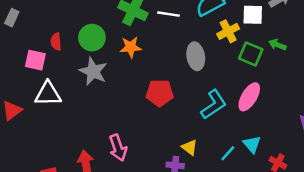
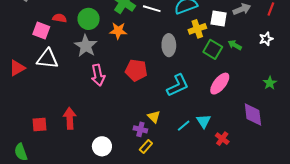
red semicircle: (56, 42) -> (60, 18), turned 96
pink ellipse: (249, 97) -> (220, 84), moved
pink arrow: (118, 148) -> (98, 75), moved

